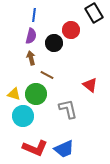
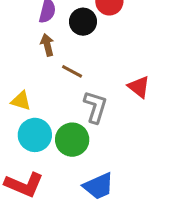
green circle: (36, 94) -> (72, 140), moved
gray L-shape: (68, 109) -> (95, 107), moved, turned 30
red L-shape: (35, 148) -> (24, 185), moved

